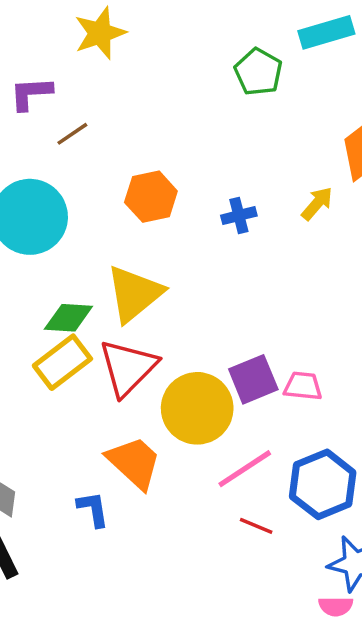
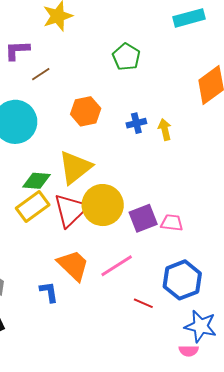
green pentagon: (258, 72) -> (126, 57), moved
yellow arrow: (317, 203) -> (165, 130), moved, turned -55
yellow circle: (197, 408) -> (103, 205), moved
pink line: (245, 469) -> (117, 266), moved

